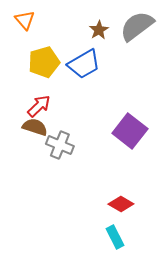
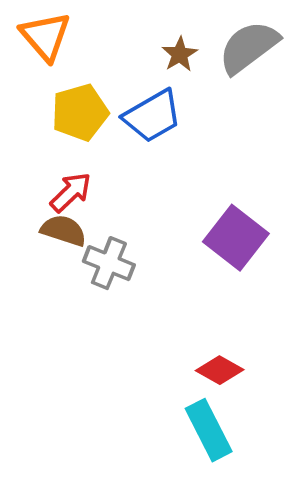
orange triangle: (25, 20) -> (45, 36), size x1.4
cyan rectangle: (115, 237) -> (209, 430), size x1.4

